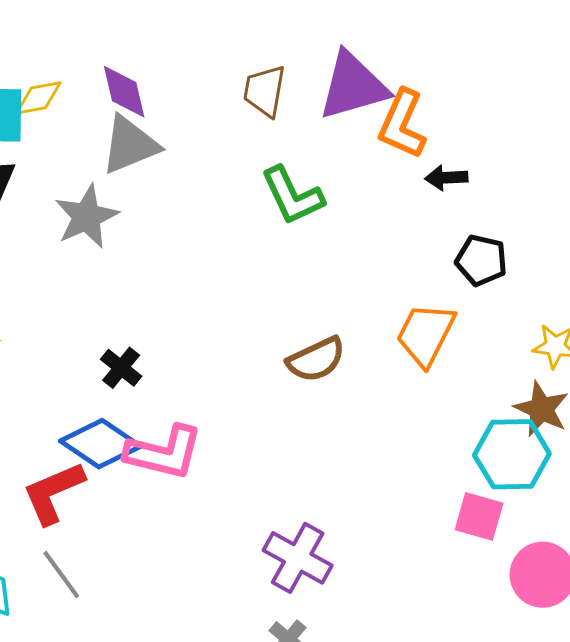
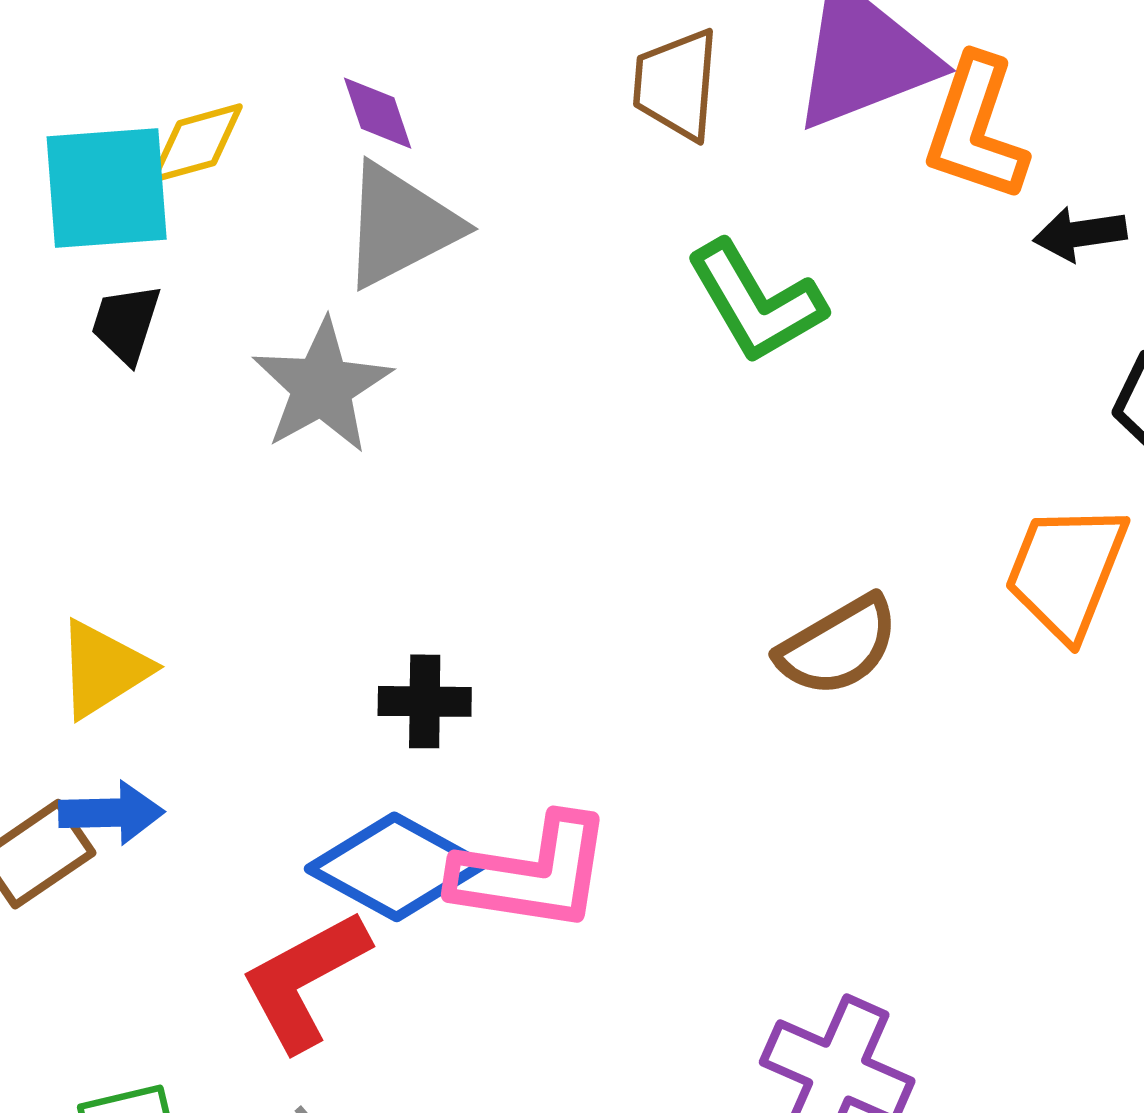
purple diamond: (124, 92) -> (378, 113), size x0.7
black cross: (121, 368) -> (425, 701), turned -33

